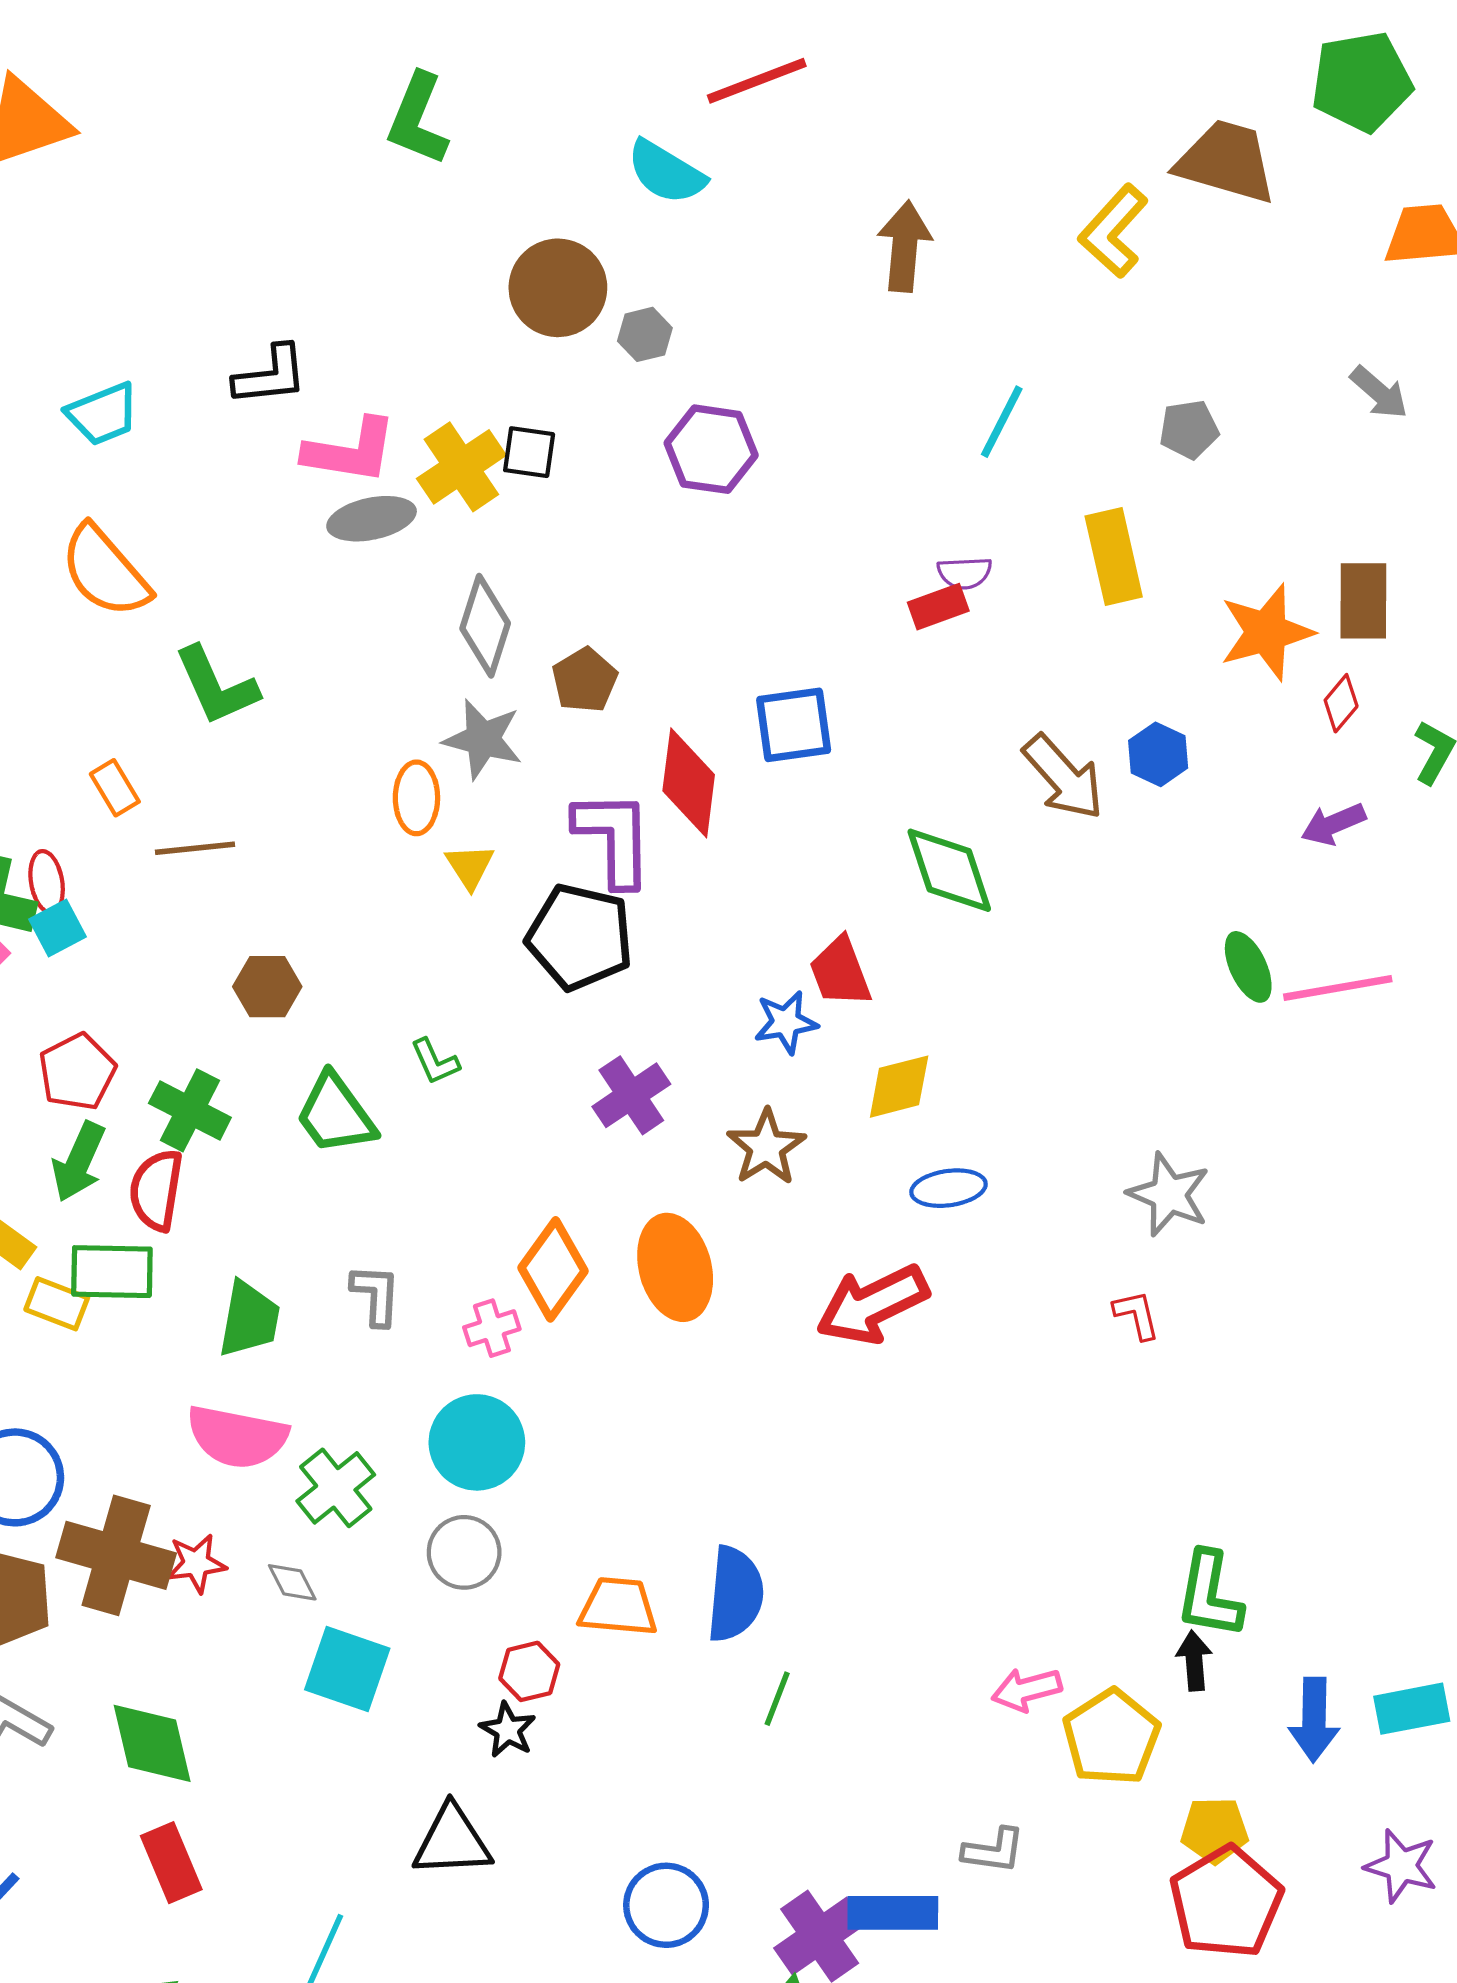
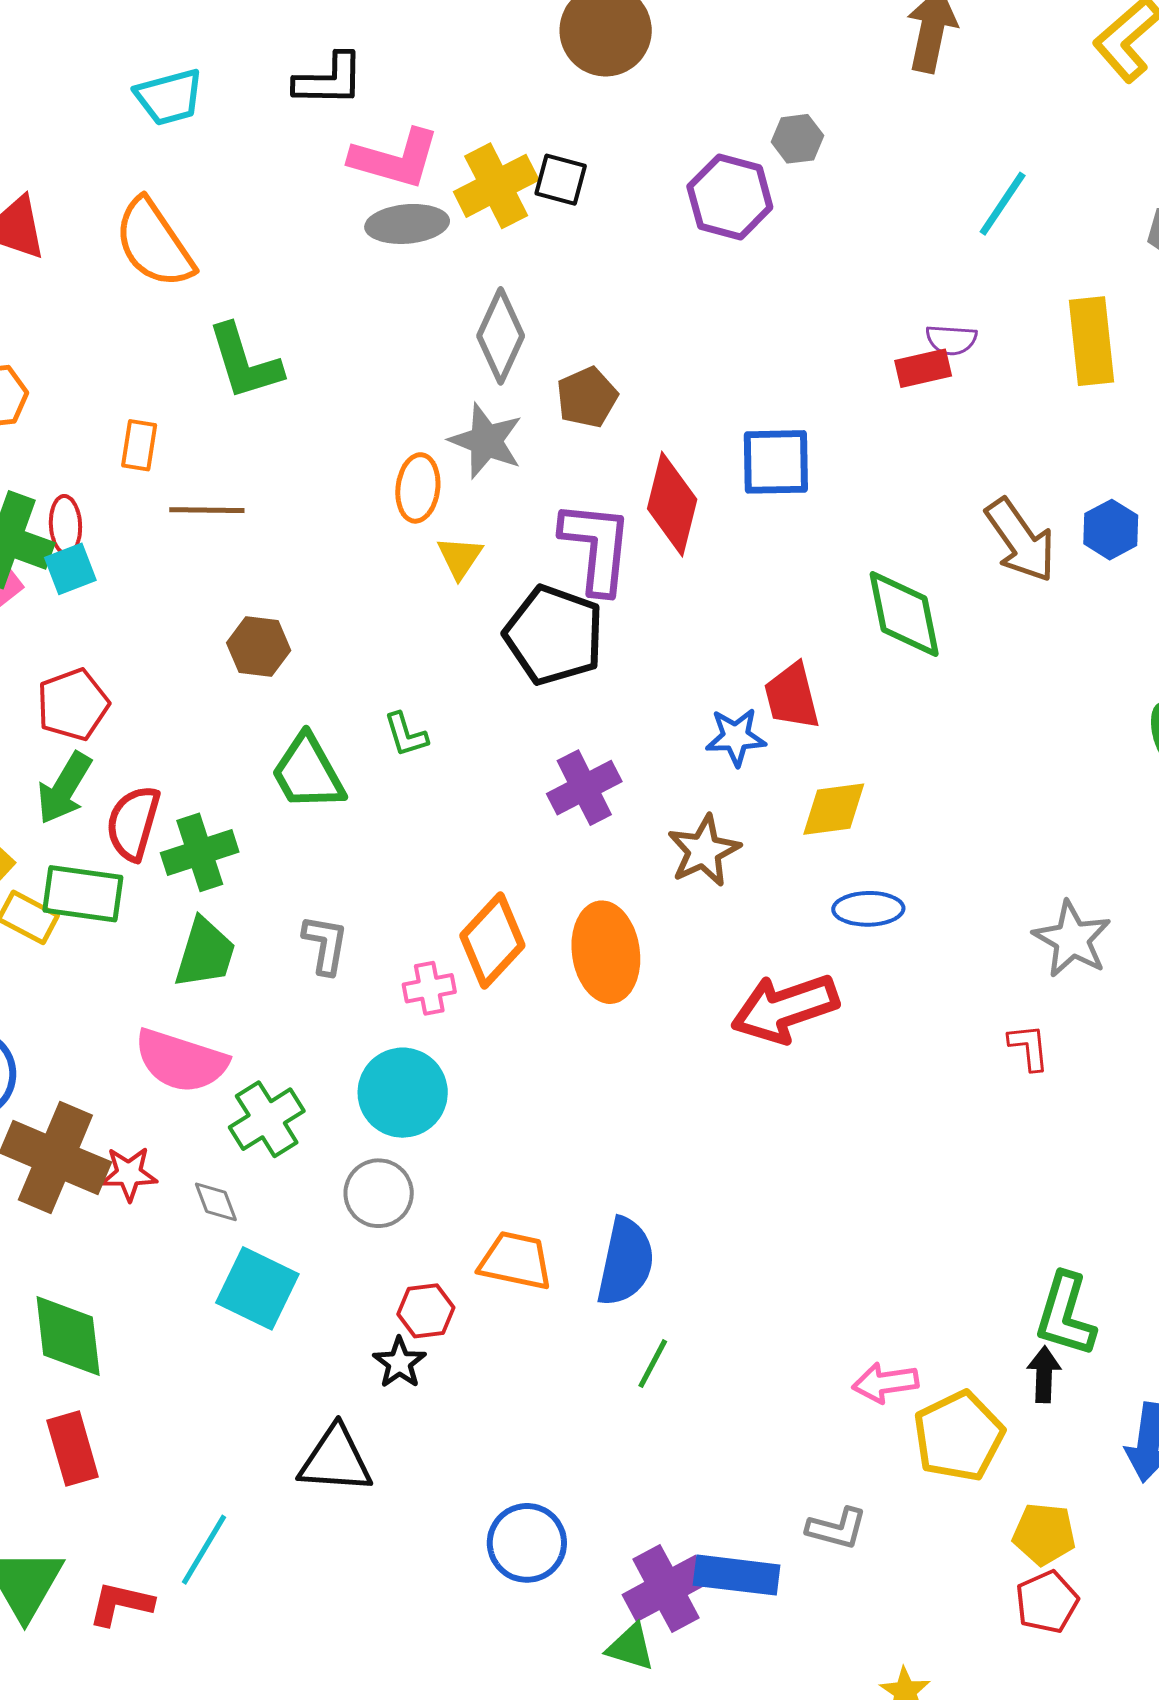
gray hexagon: (645, 334) -> (797, 139), moved
orange rectangle: (115, 788) -> (139, 445), turned 33
green cross: (190, 1110) -> (200, 852), moved, turned 38
red pentagon: (1226, 1902) -> (1047, 1602), size x0.6

